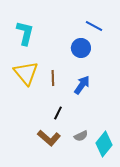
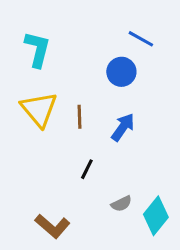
brown L-shape: (49, 138) -> (52, 226), moved

